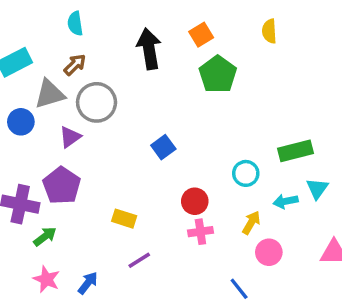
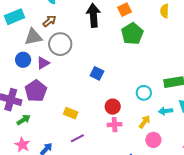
blue circle: (21, 122) -> (23, 60), moved
blue square: (163, 147) -> (97, 73), turned -32

